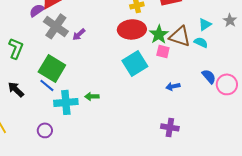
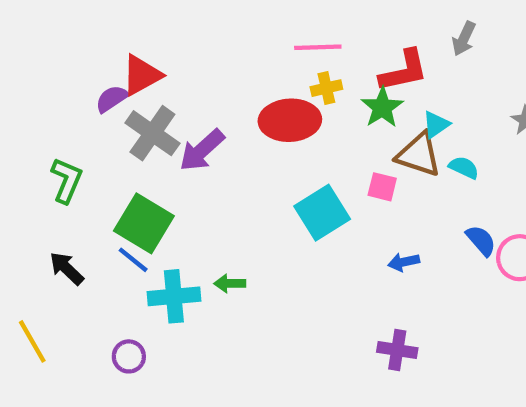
cyan triangle: (205, 24) -> (436, 125), moved
red ellipse: (132, 29) -> (290, 120), moved
purple arrow: (79, 34) -> (202, 150), size x1.6
green star: (159, 34) -> (382, 107), moved

